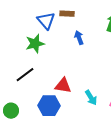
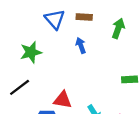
brown rectangle: (67, 14) -> (84, 17), moved
blue triangle: (46, 21) -> (55, 19), moved

